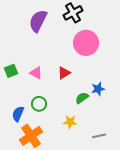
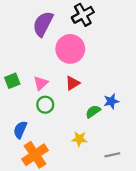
pink circle: (86, 43) -> (70, 49), moved
pink triangle: (36, 73) -> (41, 83), turned 48
green circle: (39, 104) -> (45, 105), moved

